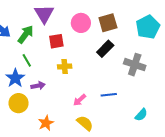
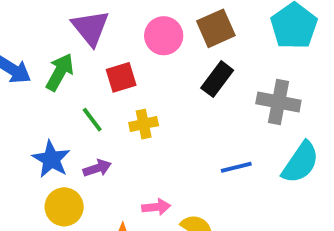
green line: (27, 60) -> (92, 120), moved
pink arrow: (80, 100) -> (156, 207), moved, turned -136
cyan semicircle: (141, 115) -> (300, 162), moved, size x1.6

